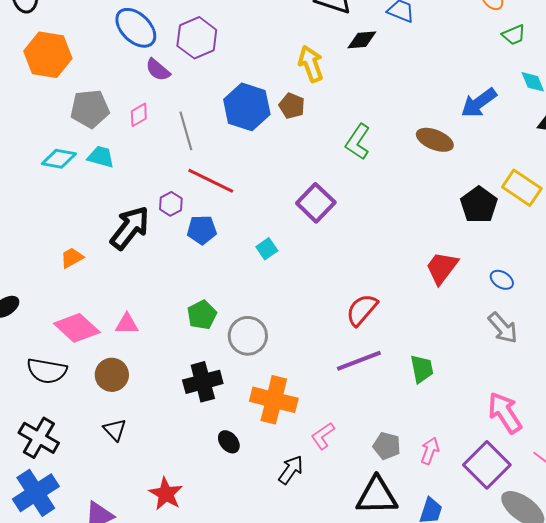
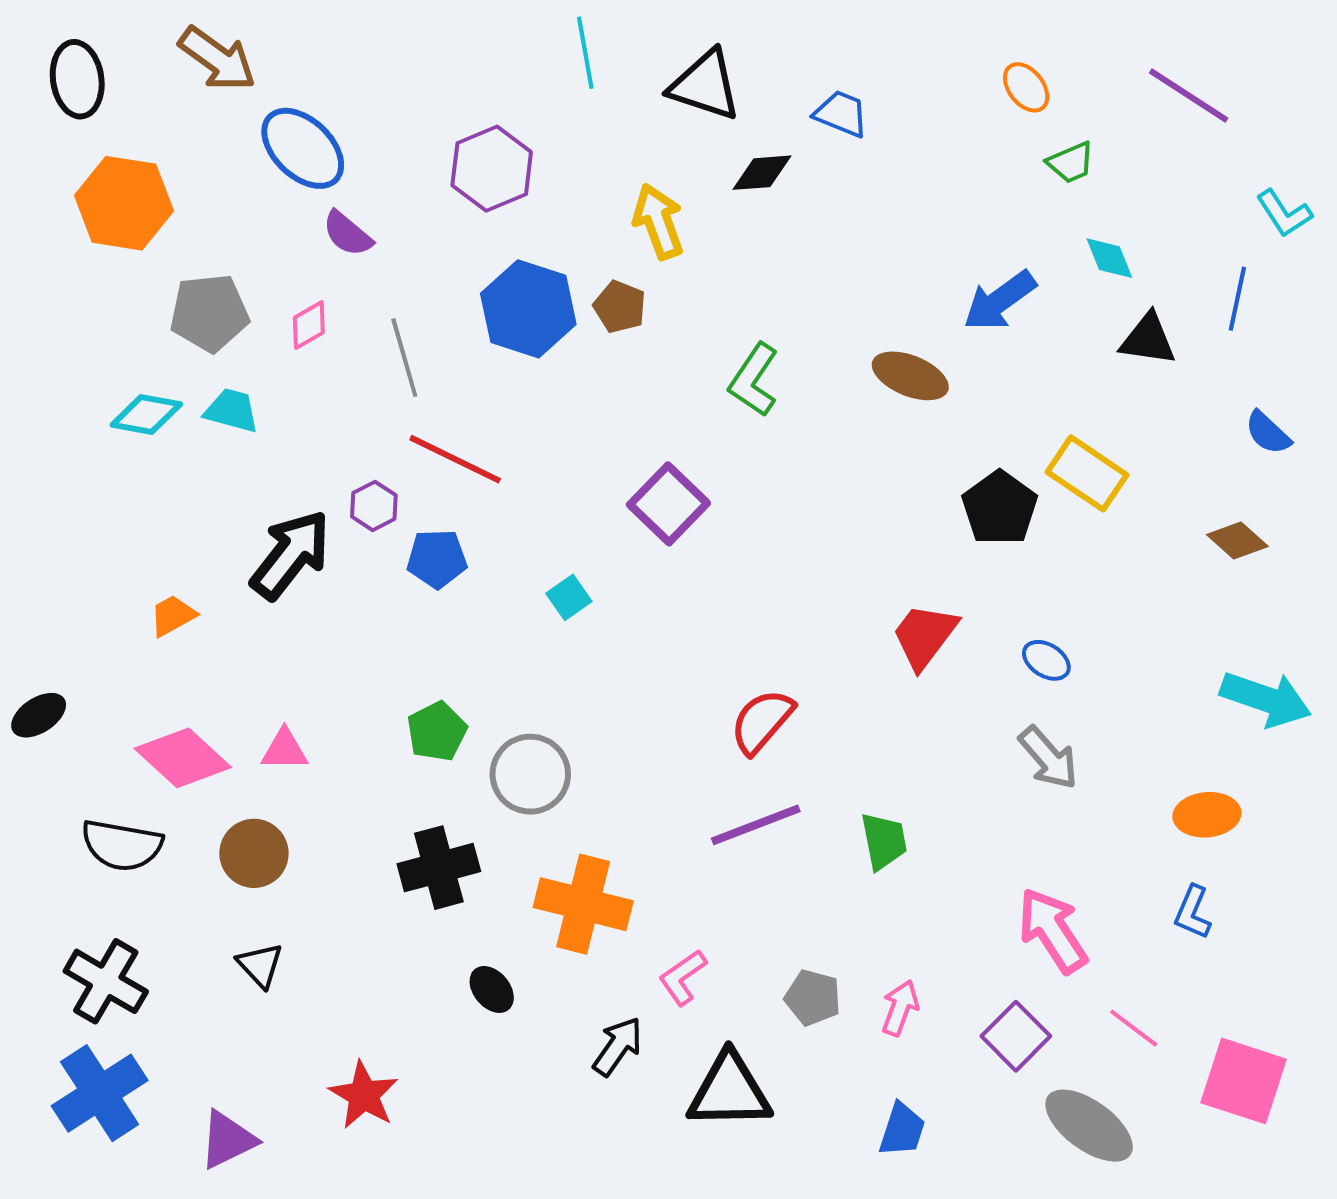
purple hexagon: (197, 38) -> (492, 169), moved
purple square: (487, 465) -> (1016, 1036), size x0.7
black triangle: (377, 496) -> (729, 1091), moved

